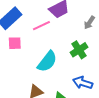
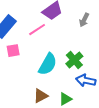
green cross: (79, 50) -> (74, 60), moved

